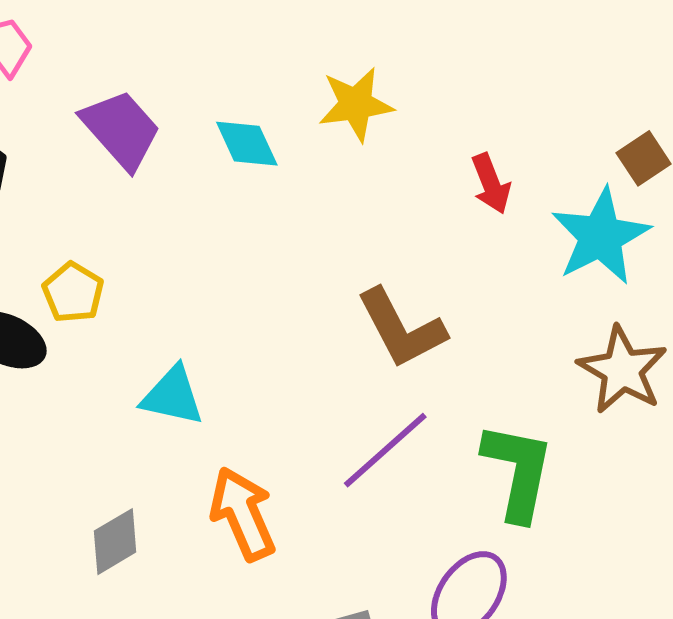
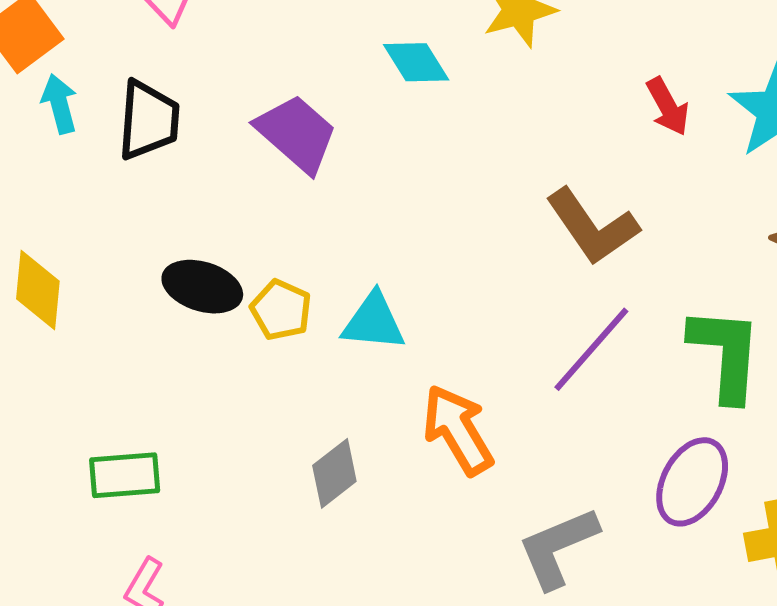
purple trapezoid: (121, 130) -> (297, 133), moved
red arrow: (491, 184) -> (668, 106), moved
yellow pentagon: (73, 292) -> (281, 310), moved

